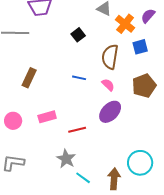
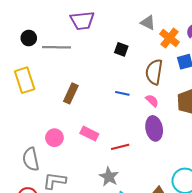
black square: (78, 35) -> (121, 49), turned -32
purple ellipse: (110, 112) -> (154, 128), turned -55
pink rectangle: (47, 117) -> (89, 134), turned 42

